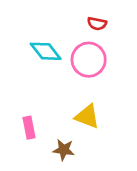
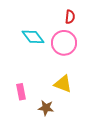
red semicircle: (97, 24) -> (70, 17), turned -96

